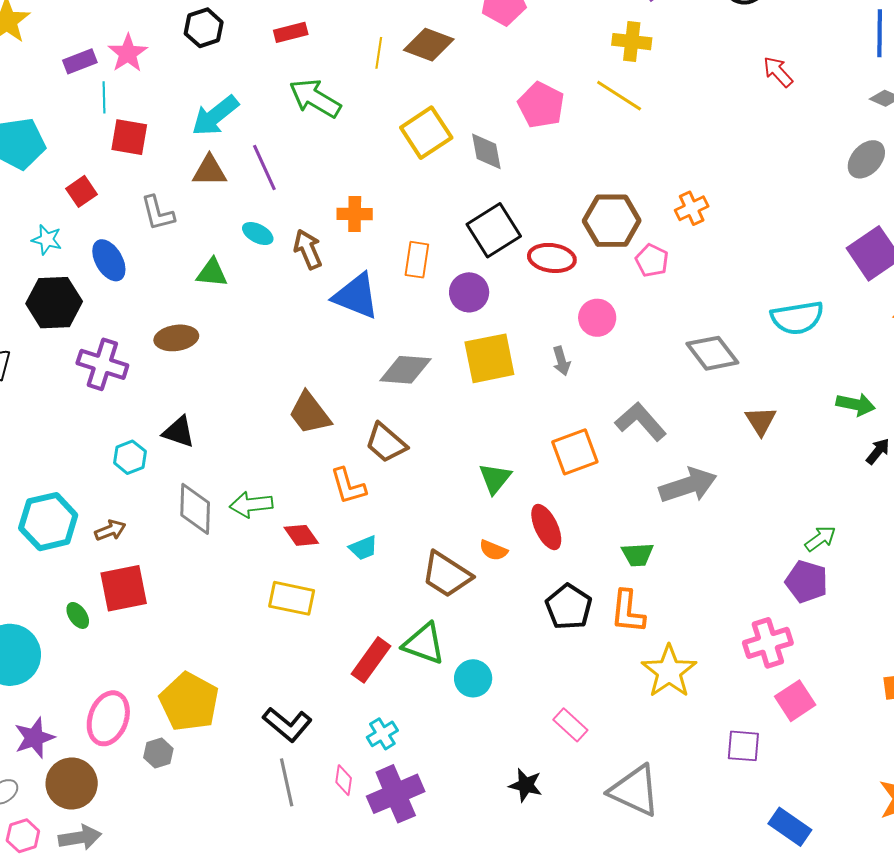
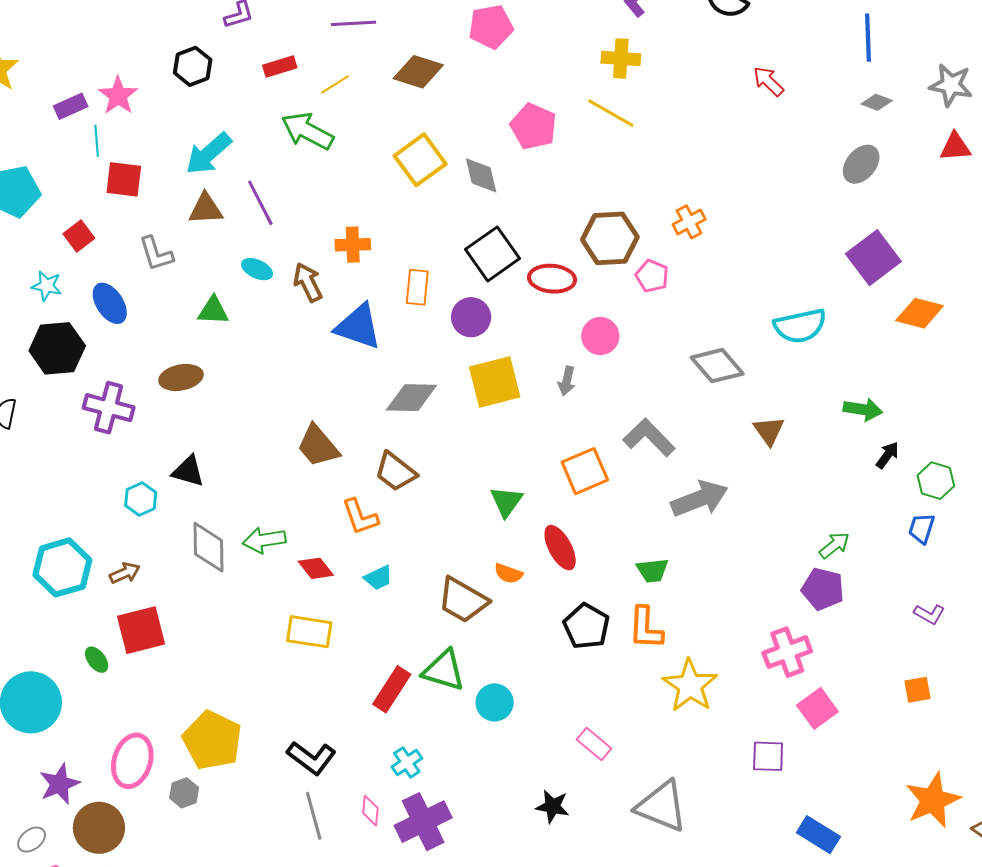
yellow line: (379, 53) -> (335, 84), moved, turned 52
gray arrow: (561, 361) -> (567, 381), turned 32

